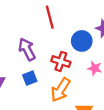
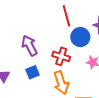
red line: (50, 17) -> (66, 16), moved
orange arrow: (60, 90) -> (61, 83), turned -50

